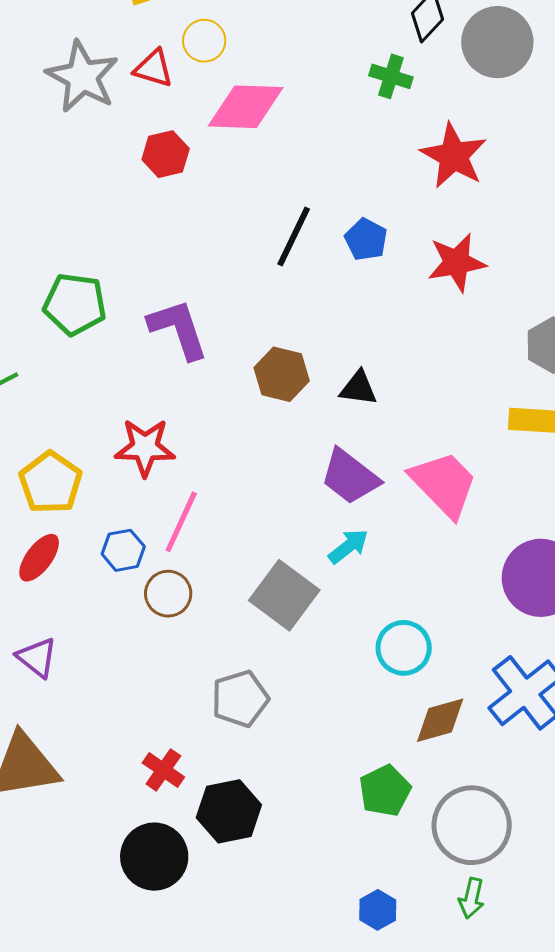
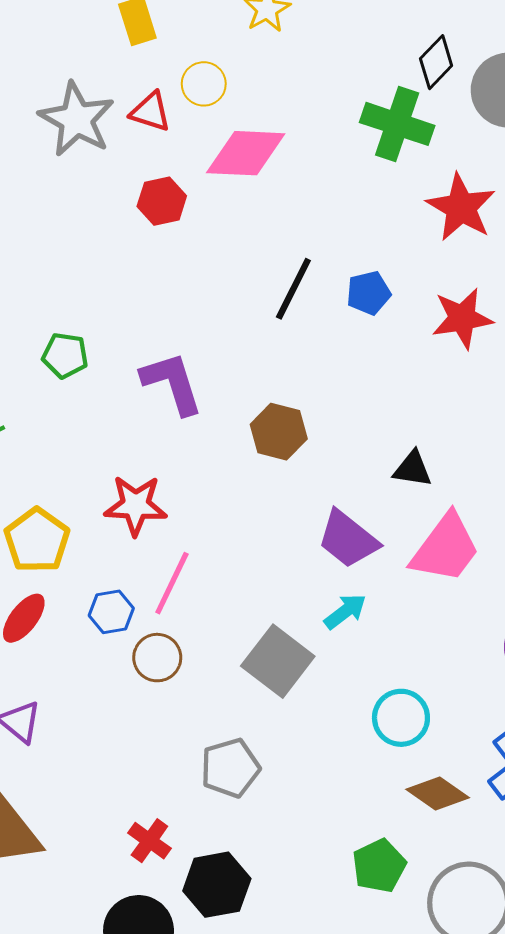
green cross: (391, 76) -> (397, 124), size x1.6
blue pentagon: (366, 239) -> (369, 293), turned 30
green pentagon: (75, 304) -> (65, 355), size x0.7
black triangle: (358, 388) -> (413, 469), moved
pink trapezoid: (444, 484) -> (445, 548), turned 80
brown diamond: (440, 720) -> (438, 794), turned 50

